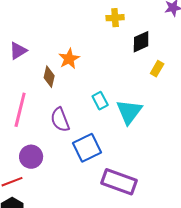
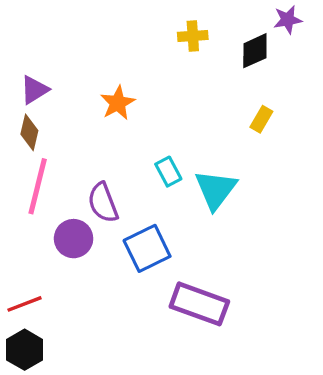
black diamond: (141, 42) -> (255, 51), moved
brown diamond: (49, 77) -> (29, 132), moved
purple circle: (31, 157) -> (74, 239), moved

